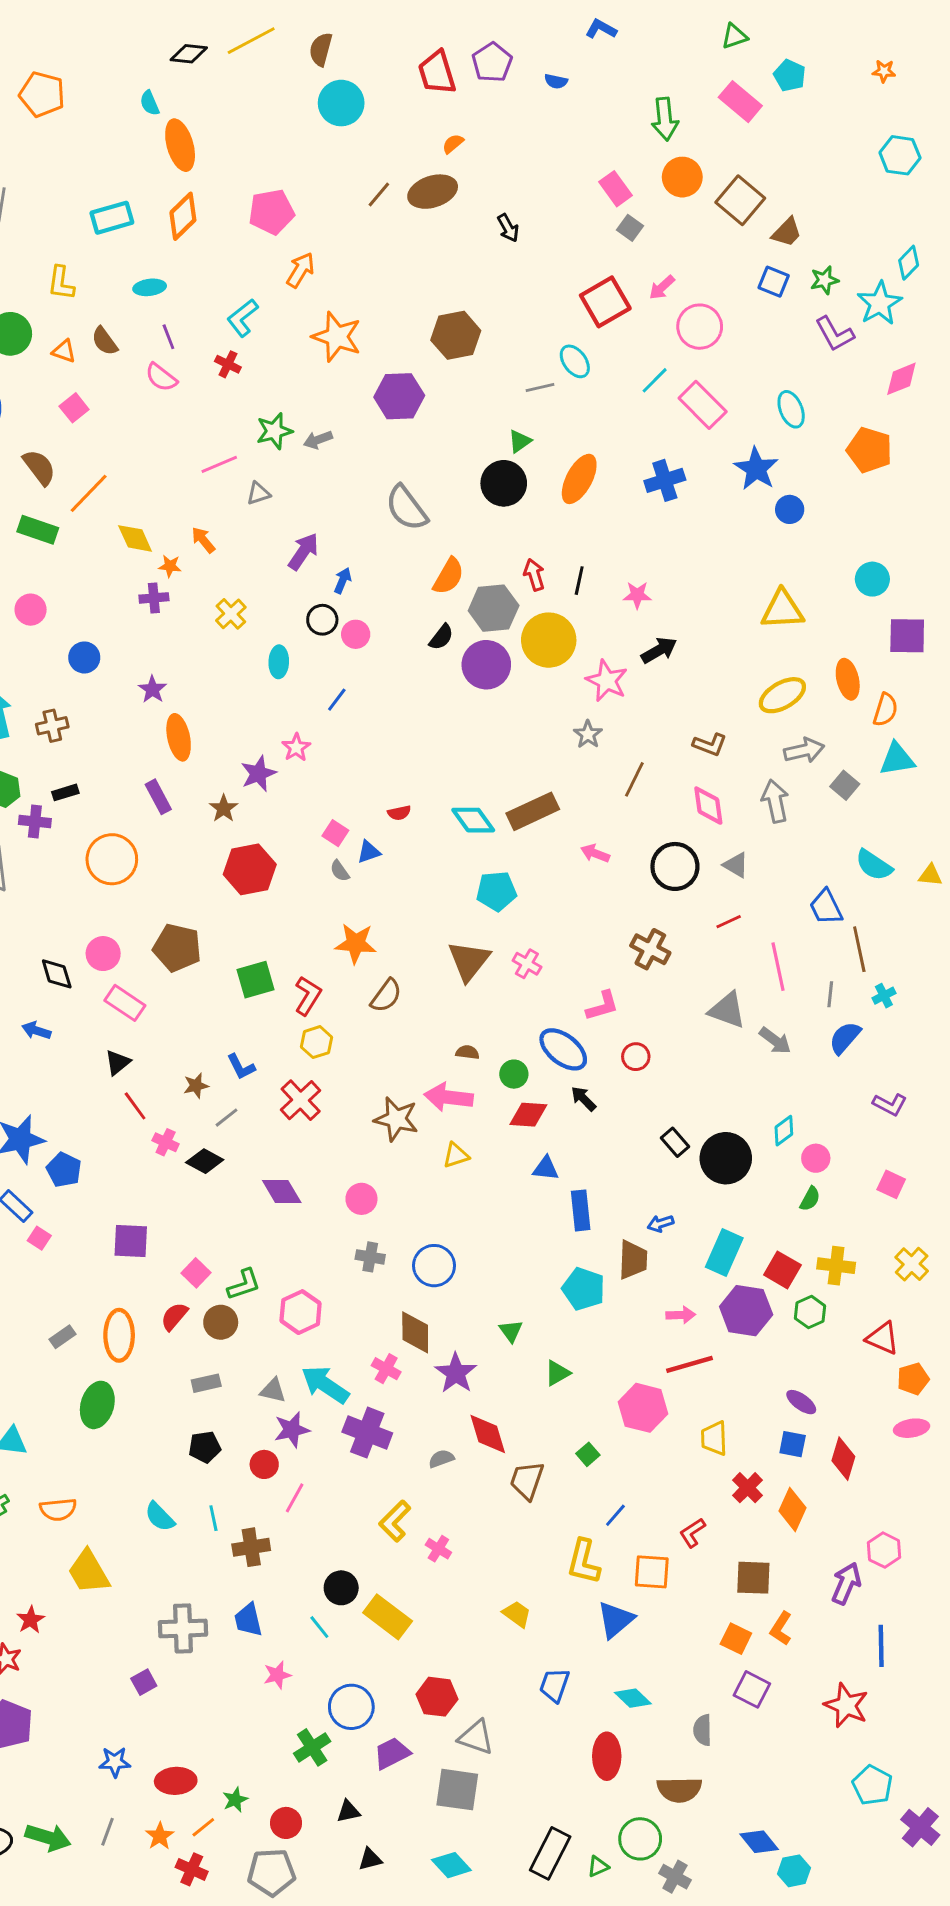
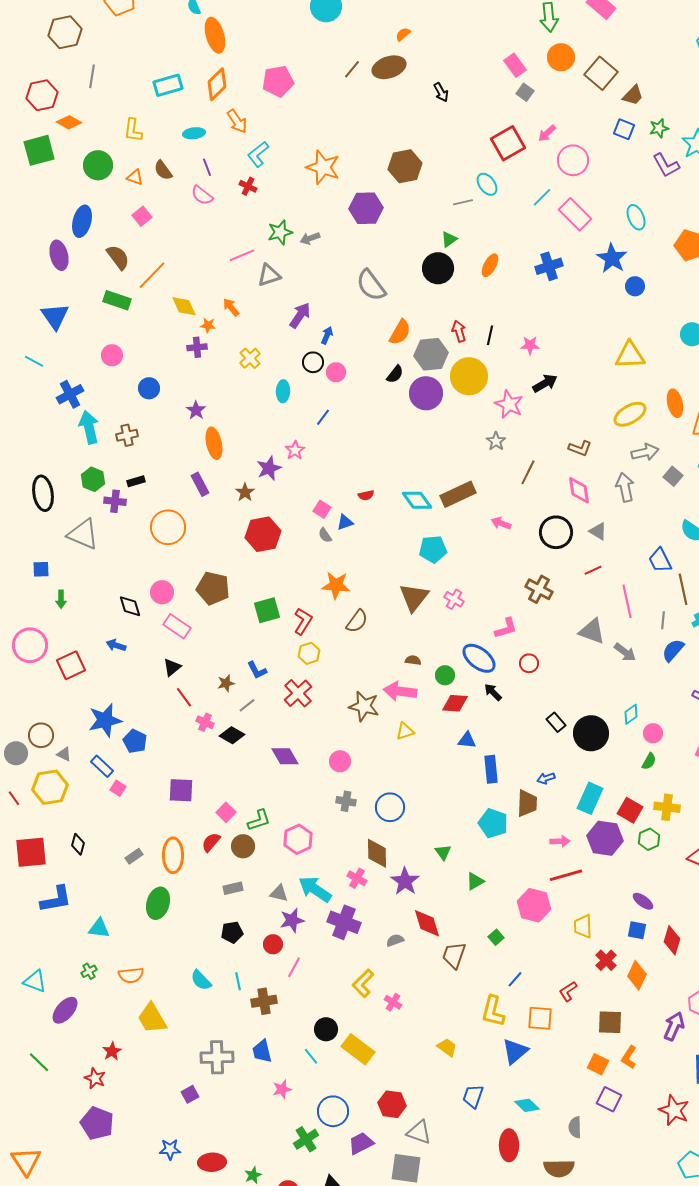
orange arrow: (301, 270) -> (237, 121), moved, turned 115
orange ellipse: (579, 479) -> (490, 265), size x0.7
gray triangle: (258, 493) -> (269, 275), size x1.4

